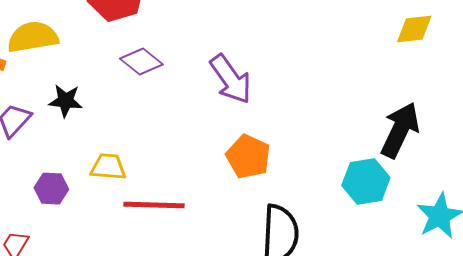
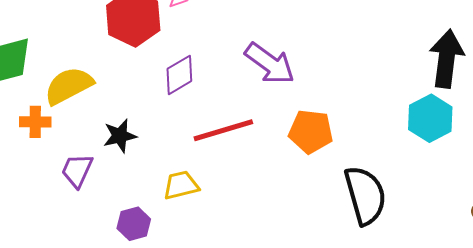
purple diamond: (141, 62) -> (179, 75), turned -51
red line: (154, 205) -> (223, 130), moved

